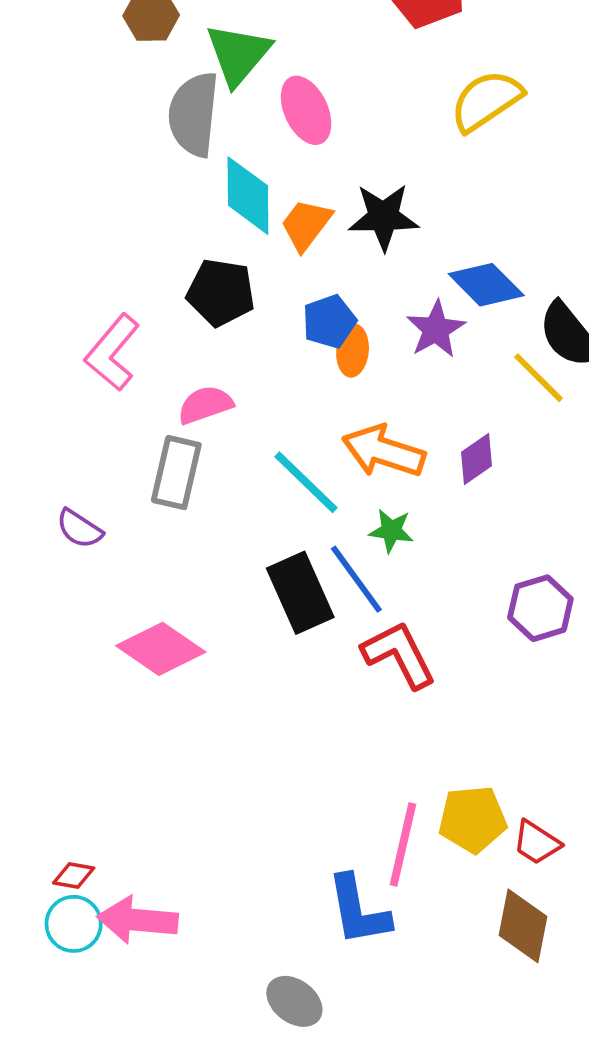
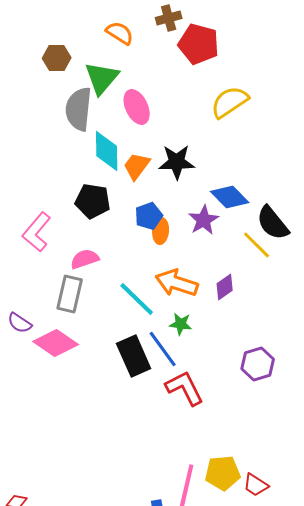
pink diamond: (161, 649) -> (56, 343), moved

